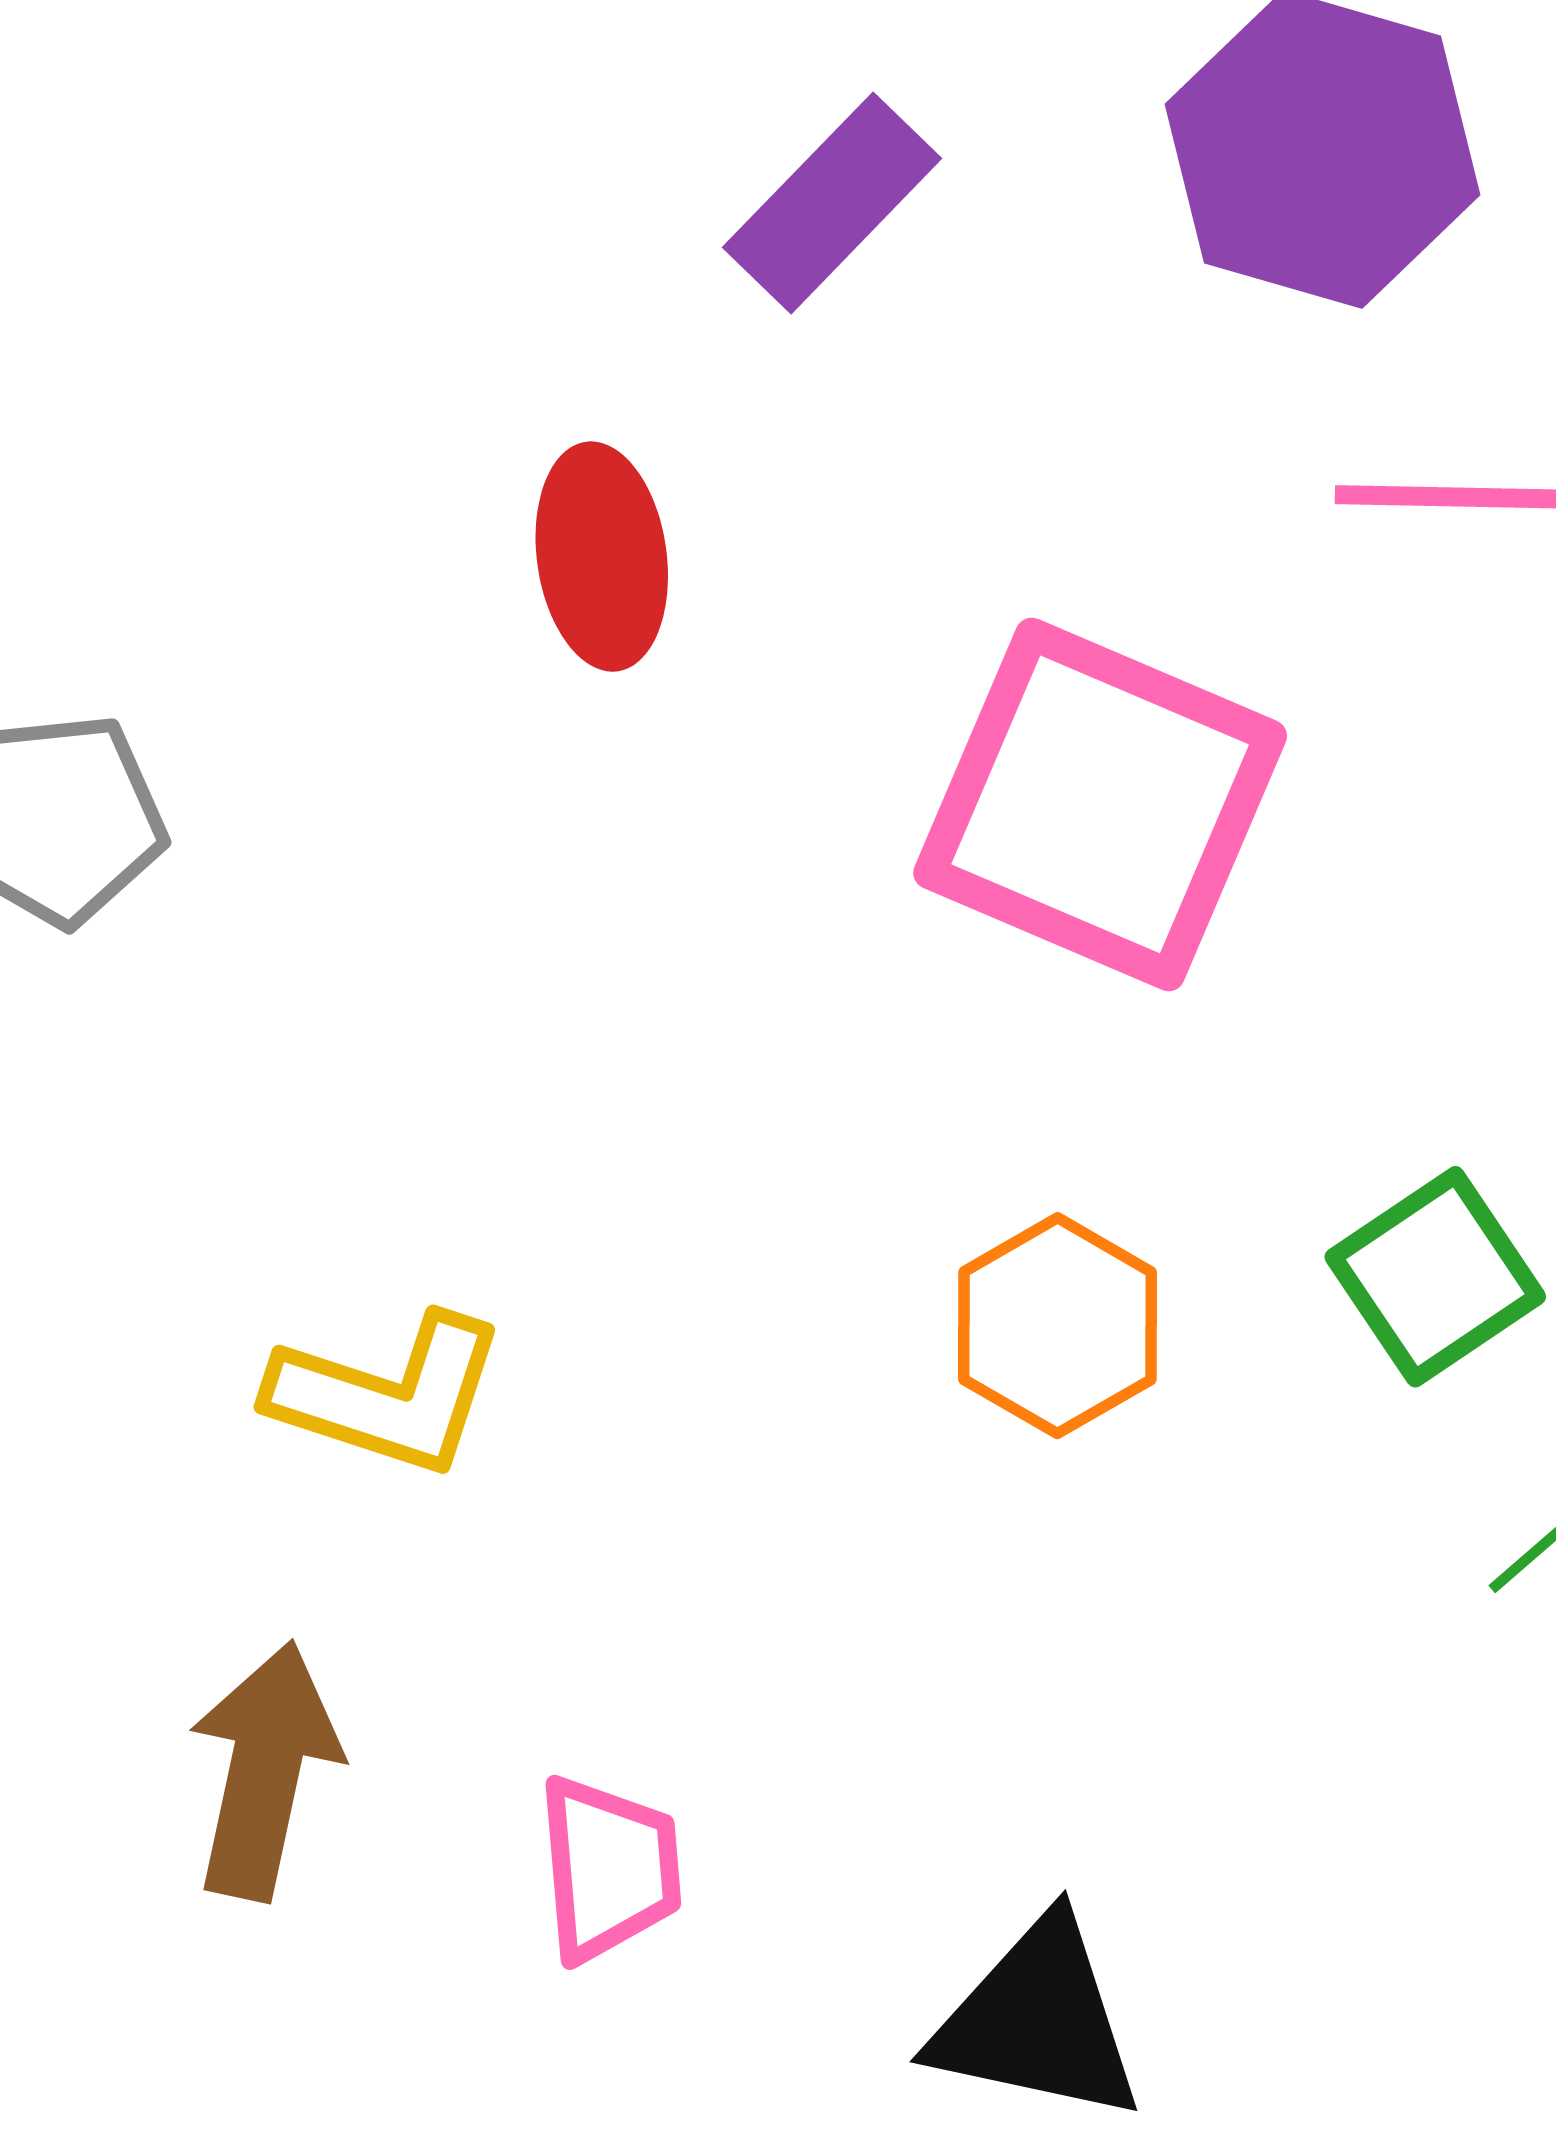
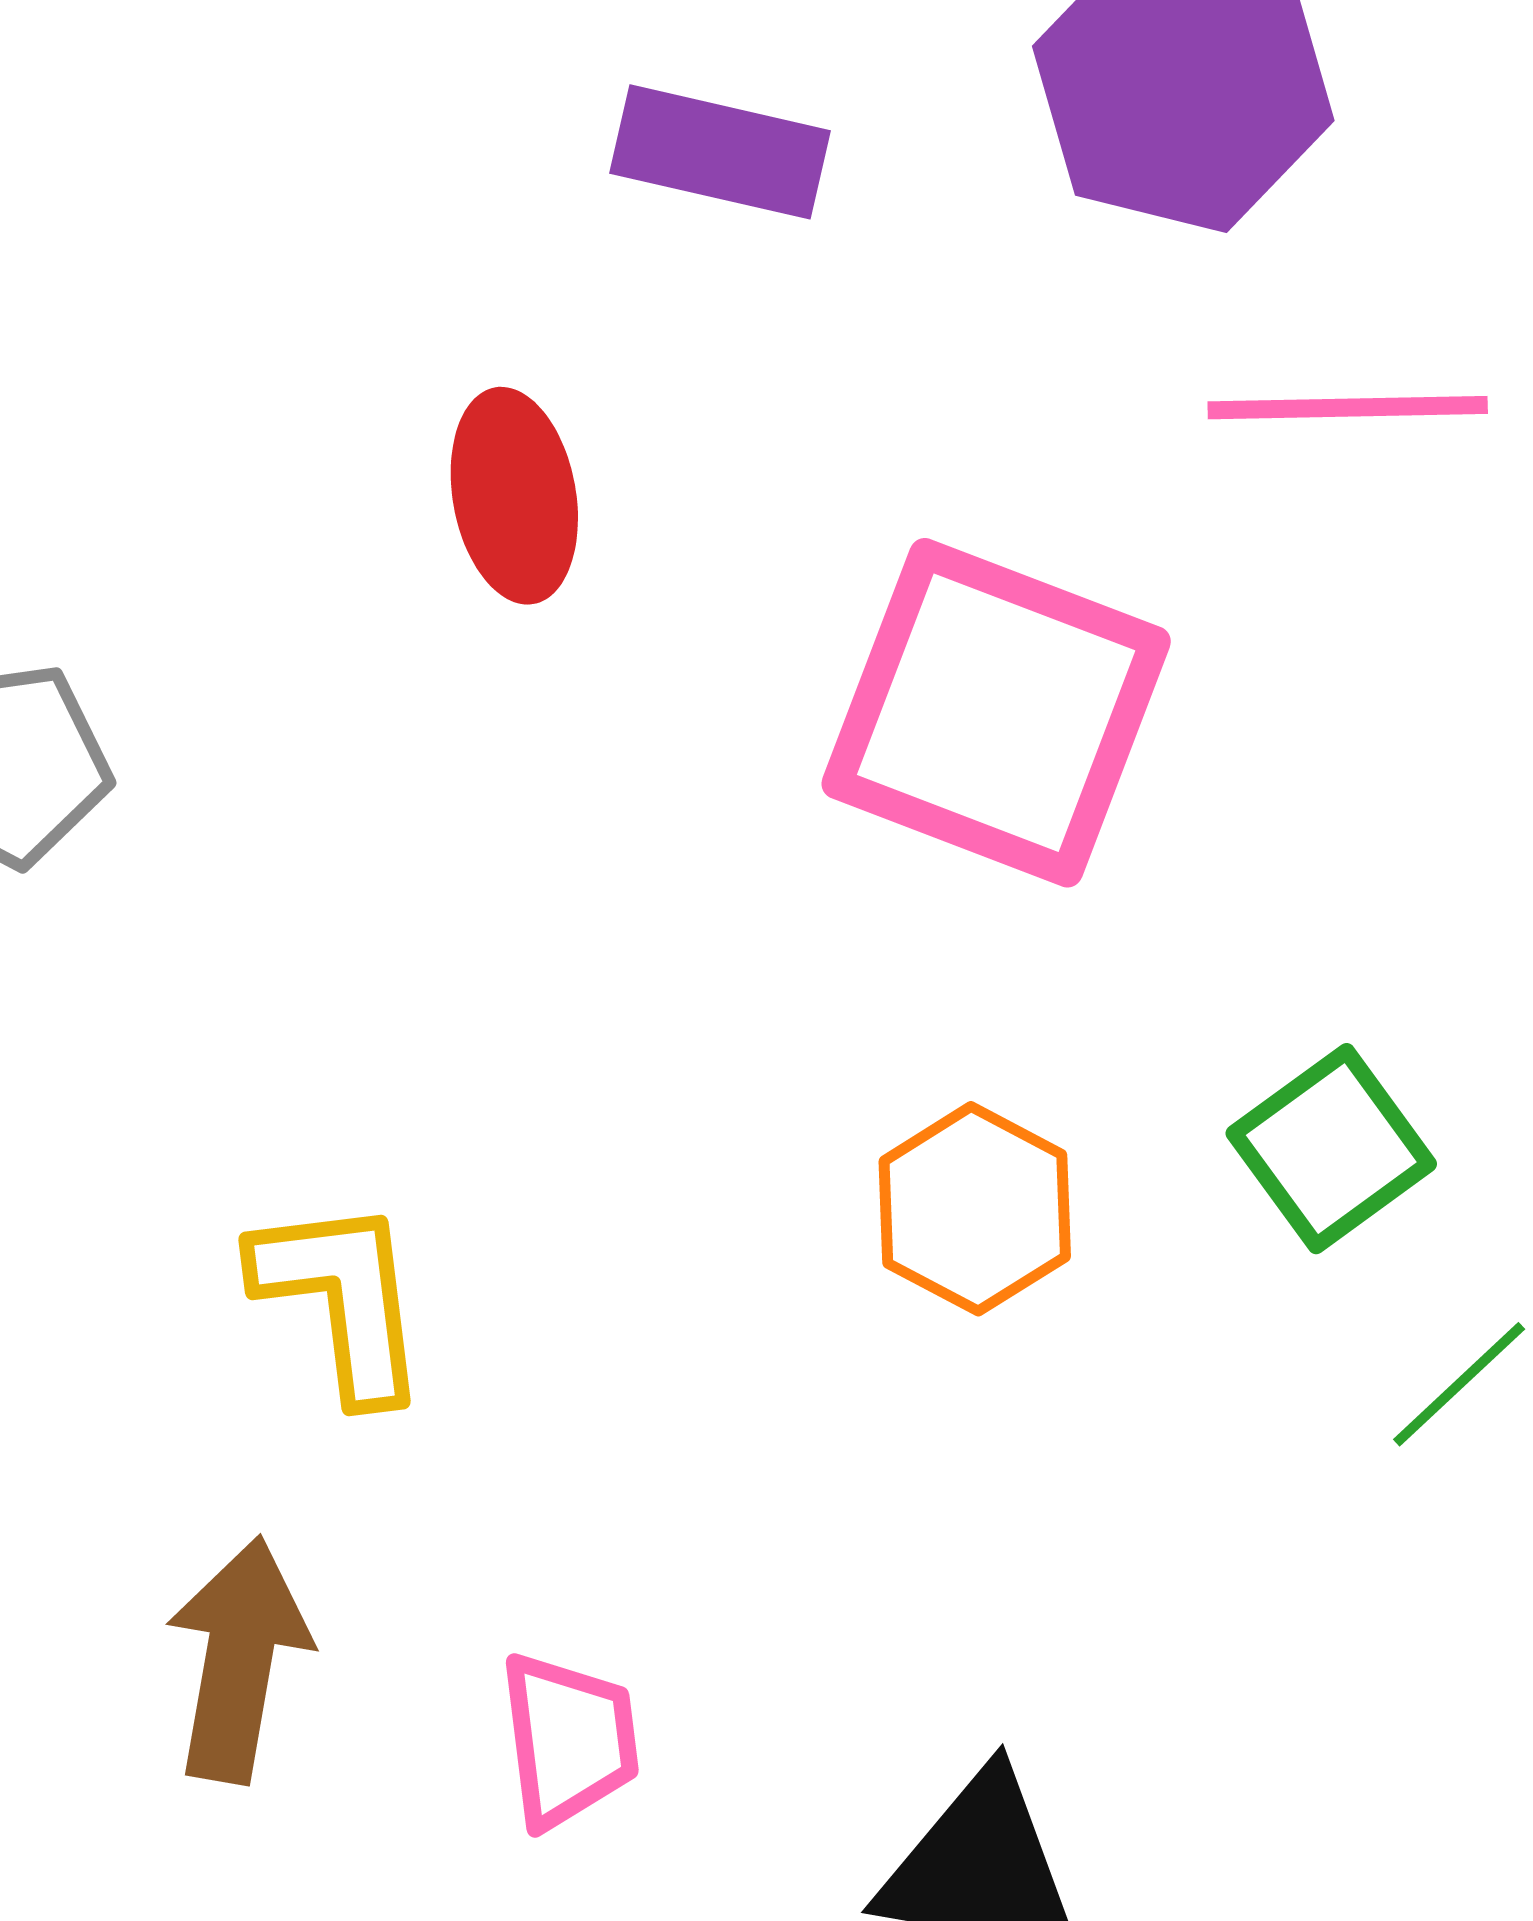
purple rectangle: (832, 203) -> (720, 152), turned 61
yellow L-shape: (388, 1395) -> (342, 1299), turned -113

